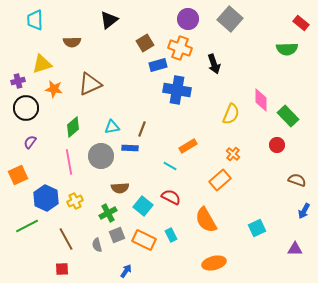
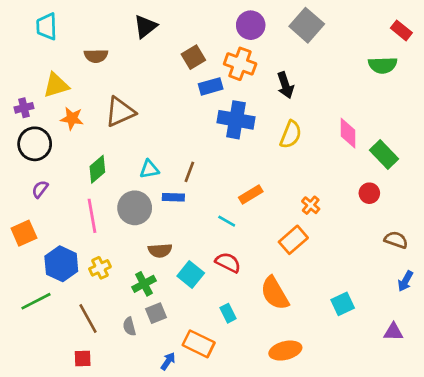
yellow semicircle: (231, 114) -> (291, 134), moved
orange rectangle: (144, 240) -> (199, 344), moved

